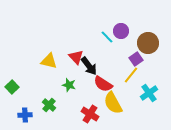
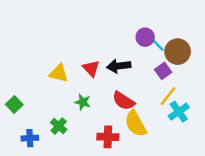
cyan line: (107, 37) -> (157, 44), moved
black arrow: (89, 66) -> (119, 66), moved, turned 120
yellow line: (131, 75) -> (168, 96), moved
red cross: (90, 114) -> (108, 137), turned -30

